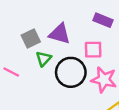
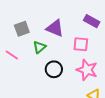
gray square: (31, 38) -> (22, 29), moved
black circle: (71, 72) -> (54, 69), moved, size x0.7

